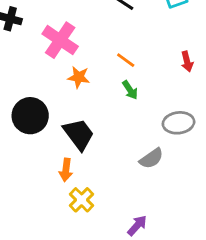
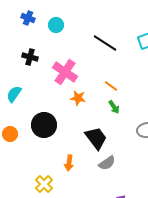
black trapezoid: (79, 134) -> (96, 138), moved
gray semicircle: (151, 158) -> (107, 163), moved
yellow cross: (82, 200) -> (44, 184), moved

